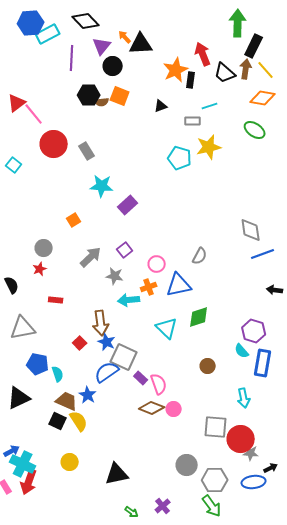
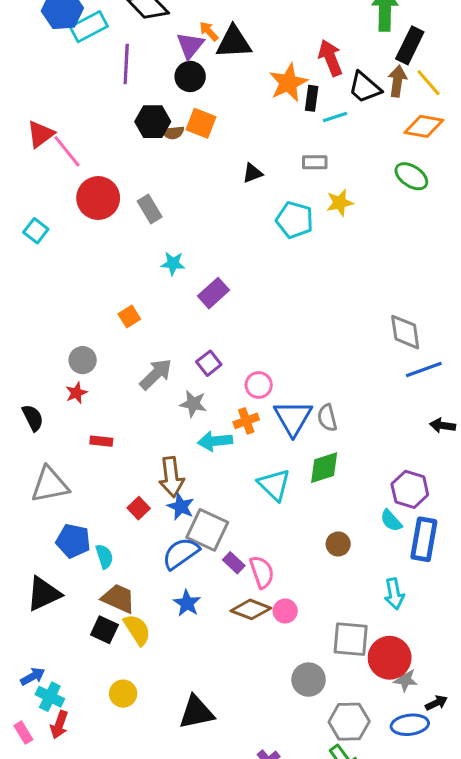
purple triangle: (102, 46) -> (190, 45), moved
black triangle: (161, 106) -> (252, 173), moved
cyan line: (210, 106) -> (335, 117), moved
yellow star: (209, 147) -> (340, 203), size x0.7
cyan star: (102, 186) -> (173, 263), size x0.7
gray semicircle: (200, 256) -> (327, 418), moved, turned 138
blue triangle: (179, 285) -> (293, 418), turned -48
blue star: (88, 395) -> (187, 603), moved
cyan cross: (23, 464) -> (50, 697), size x0.7
gray circle: (187, 465) -> (309, 680), moved
red arrow: (29, 482) -> (59, 725), size x0.7

